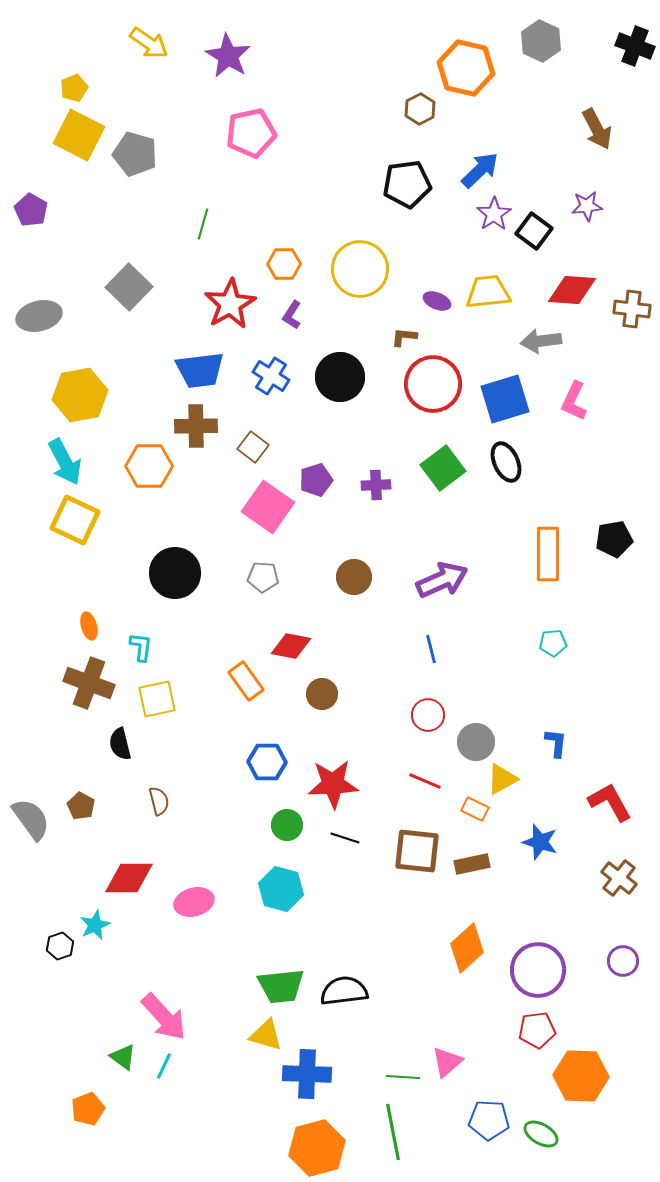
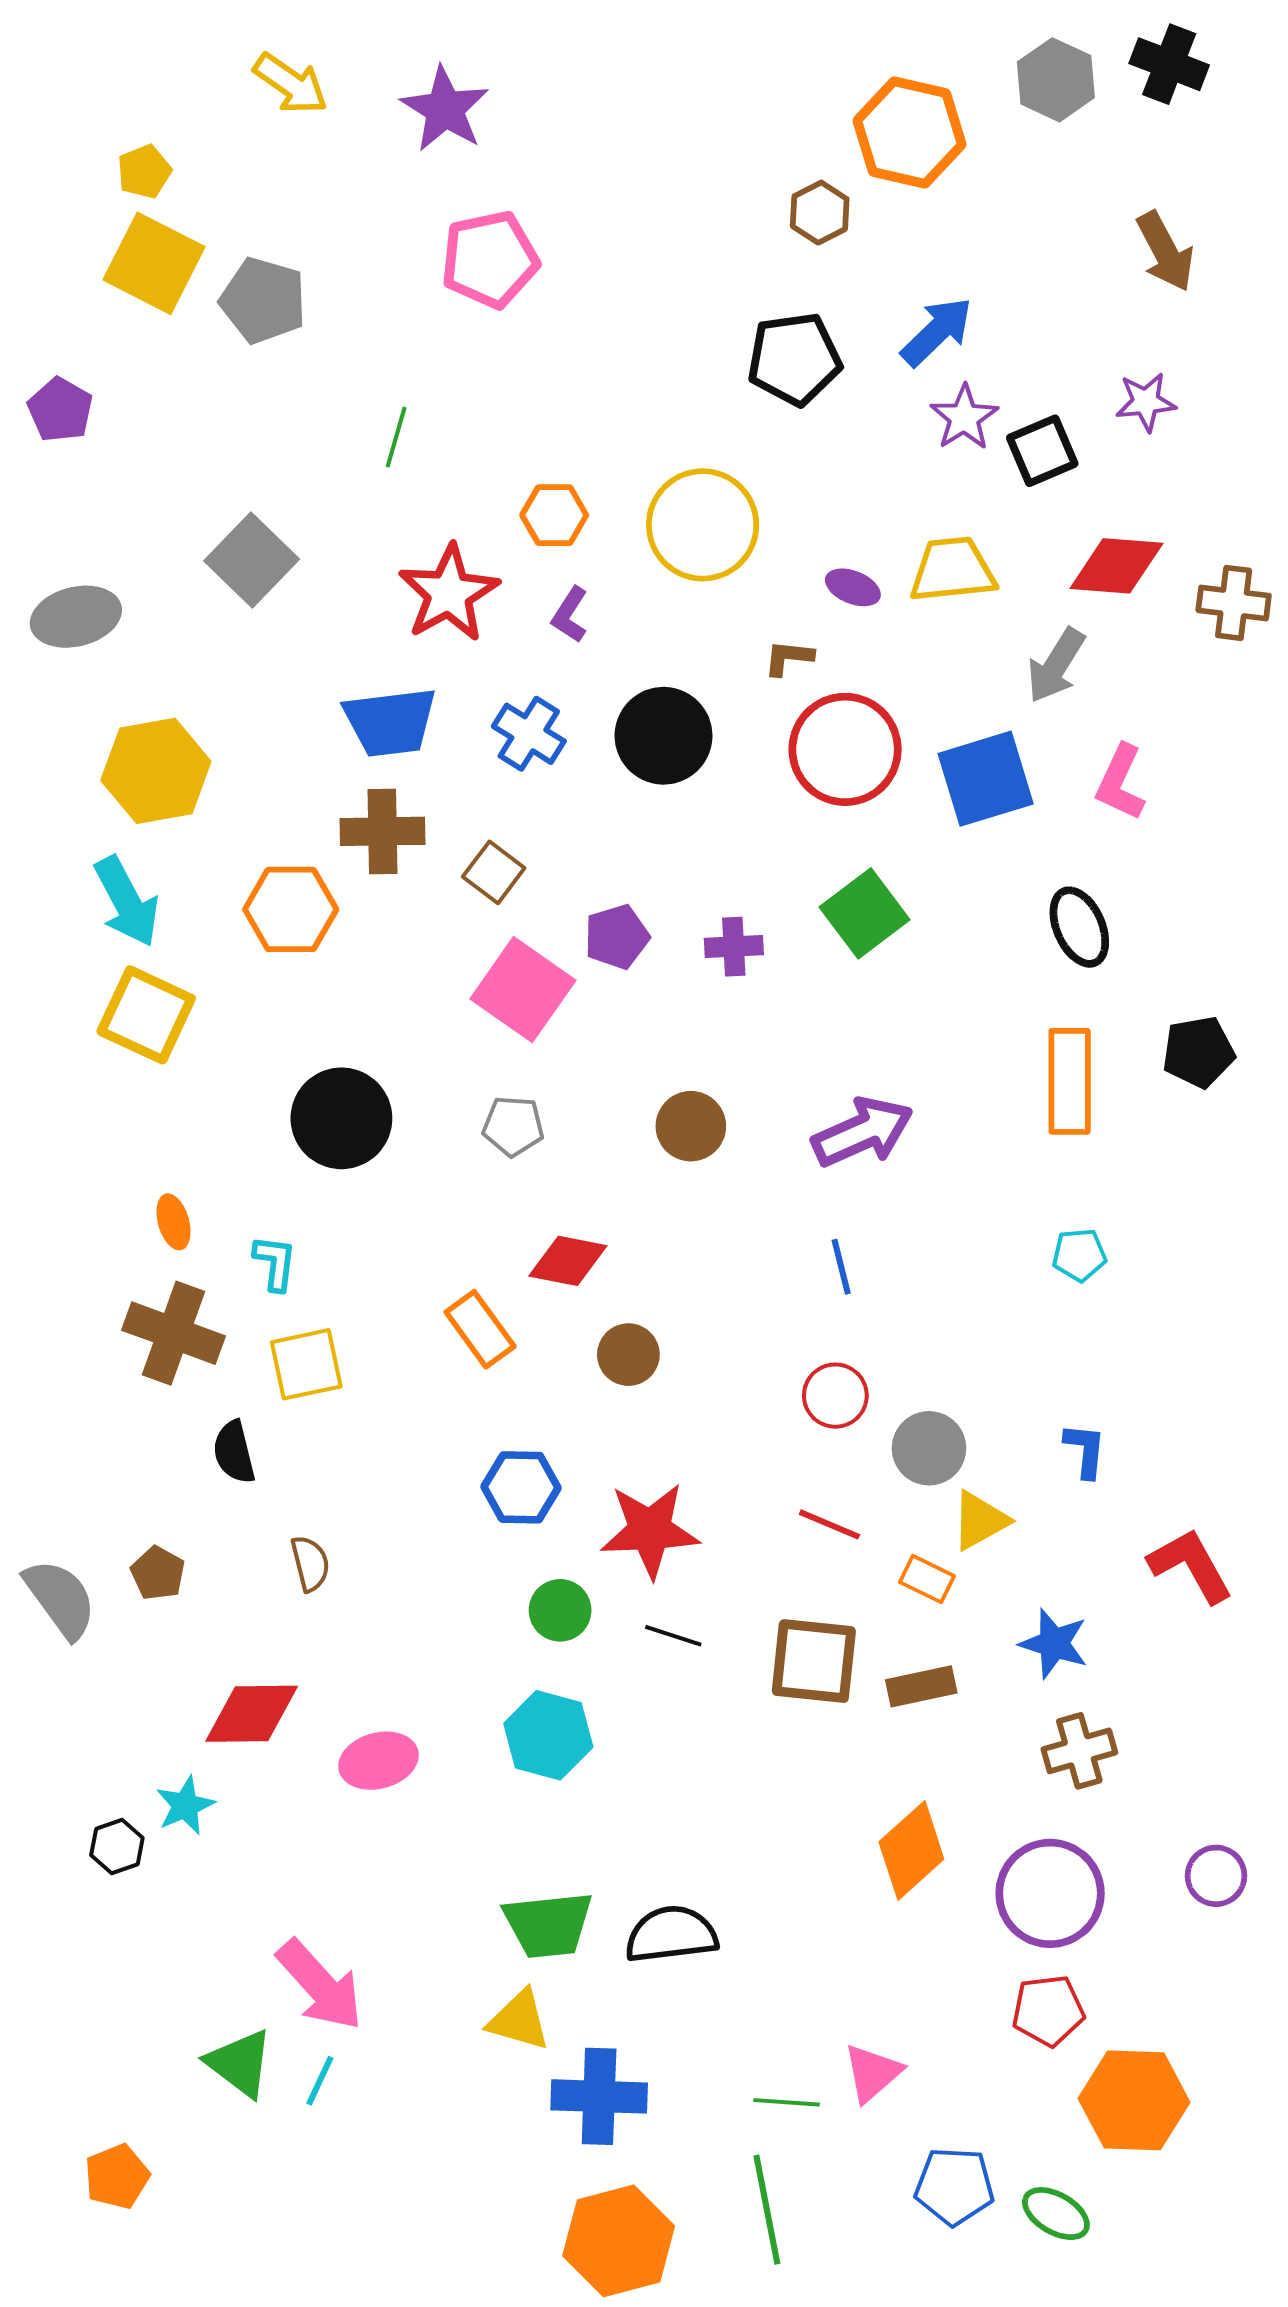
black cross: (635, 46) -> (1169, 64), moved
black square: (534, 231) -> (1042, 451), turned 30
gray arrow: (541, 341) -> (1056, 665), turned -51
black ellipse: (506, 462) -> (1079, 927), moved
brown cross: (619, 878) -> (1079, 1751), moved, turned 36
green triangle: (123, 1057) -> (240, 2063), size x1.4
orange pentagon: (88, 1109) -> (117, 2176), moved

